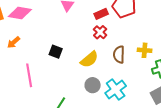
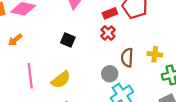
black square: (56, 52) -> (68, 40), moved
yellow semicircle: (89, 59) -> (61, 80), moved
gray circle: (93, 85) -> (110, 74), moved

